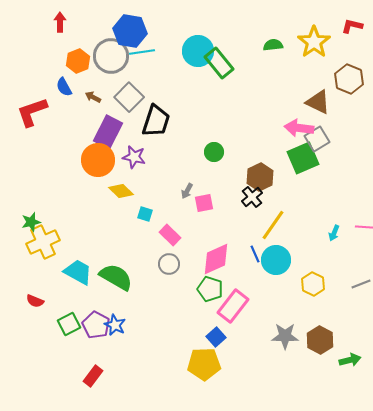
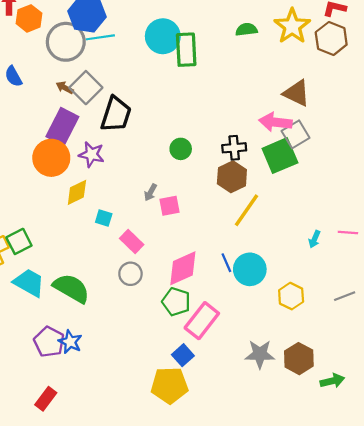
orange hexagon: (78, 61) -> (29, 18), moved
green rectangle: (219, 63) -> (186, 50), turned 36
brown hexagon: (349, 79) -> (331, 38), moved
brown arrow: (93, 97) -> (65, 88), moved
yellow diamond: (121, 191) -> (77, 192), turned -70
black cross: (252, 197) -> (234, 148), moved, turned 35
yellow line: (273, 225) -> (246, 210), moved
green square: (69, 324) -> (19, 241), moved

